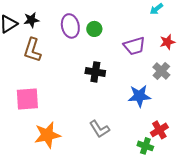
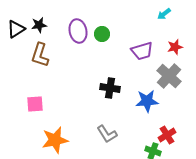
gray cross: (161, 71) -> (169, 76), size x1.4
black cross: (95, 72) -> (110, 88), moved
pink square: (27, 99) -> (35, 104), size x0.7

